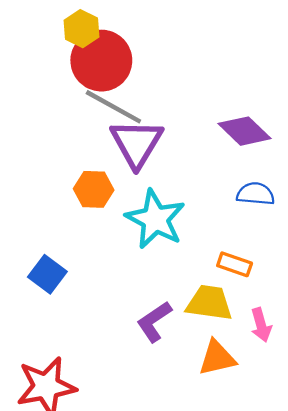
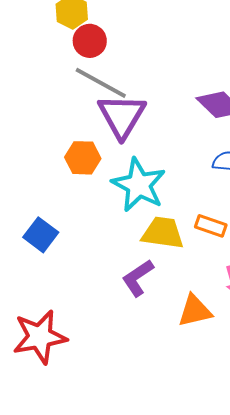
red circle: (101, 61) -> (90, 41), size x0.6
yellow trapezoid: (209, 303) -> (163, 233), moved

